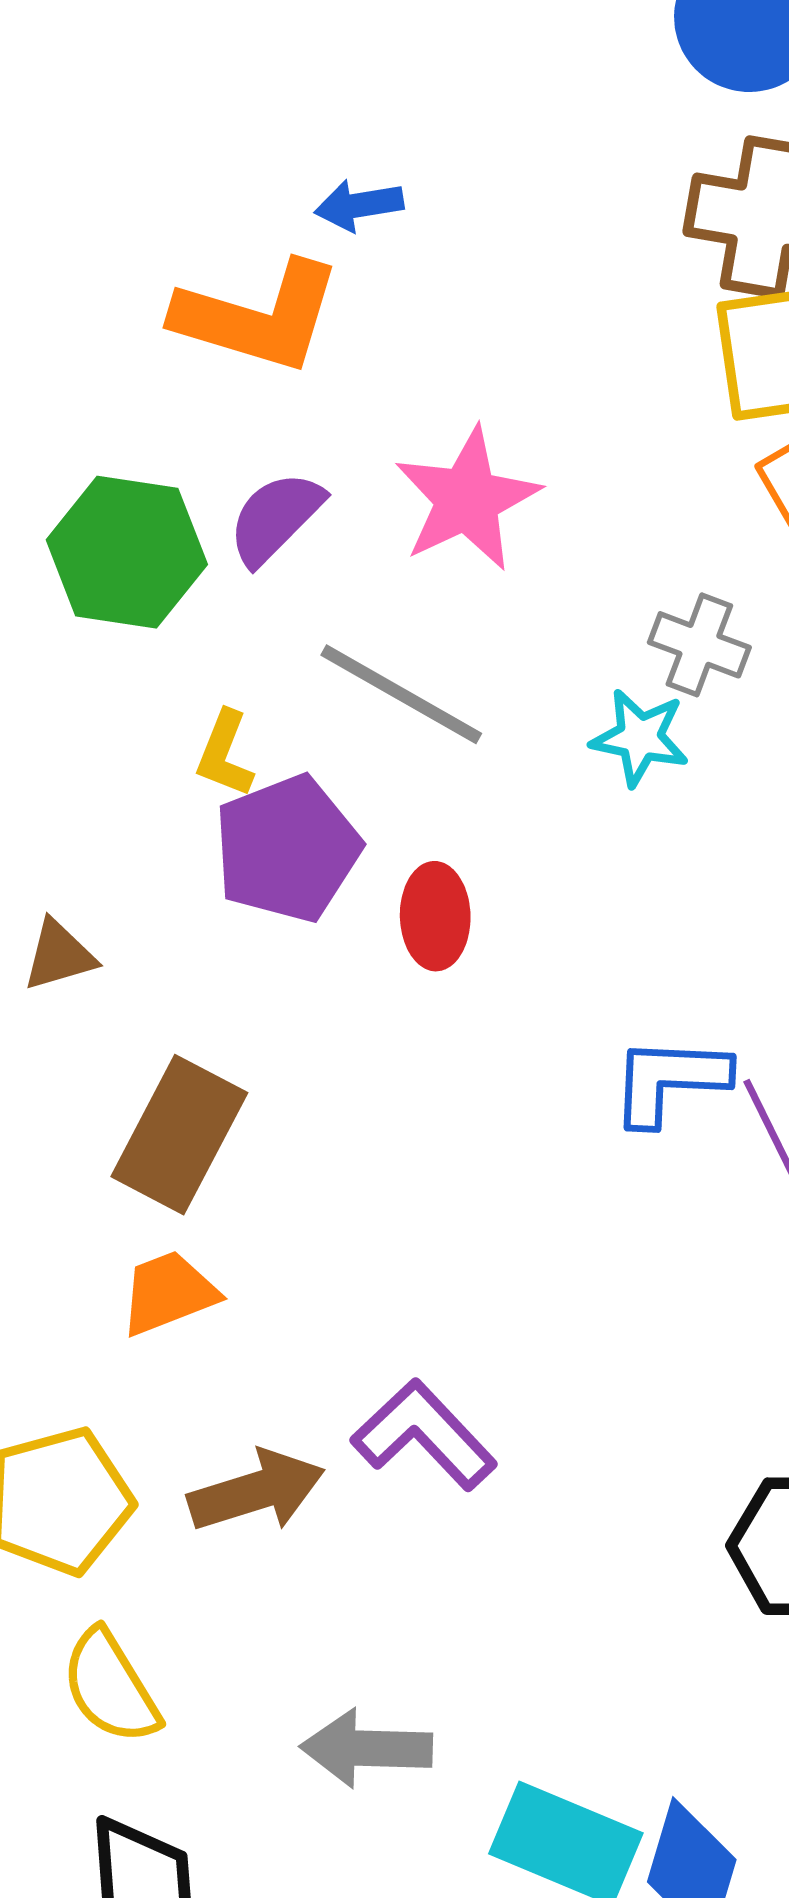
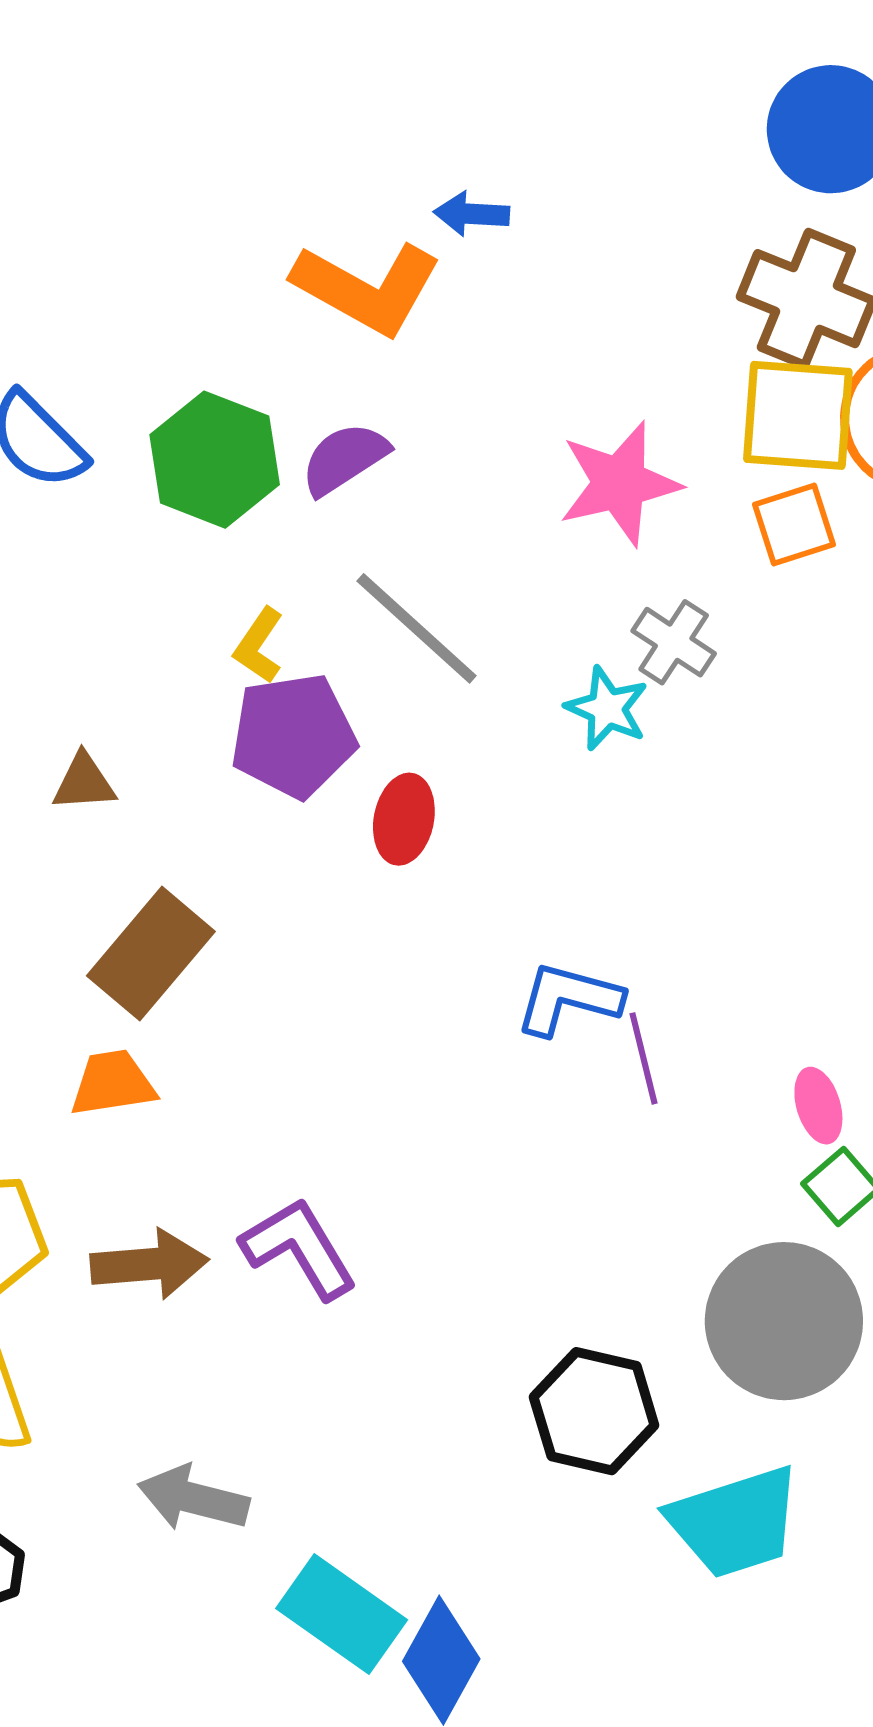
pink star: (467, 499) -> (619, 483), moved

